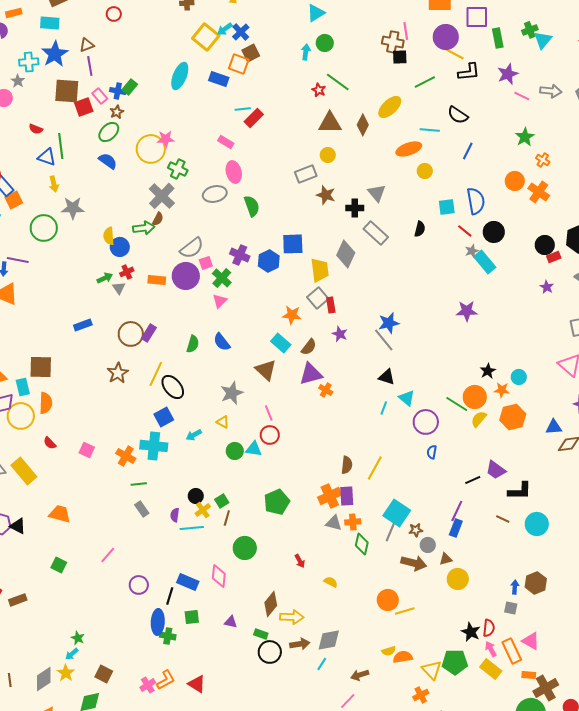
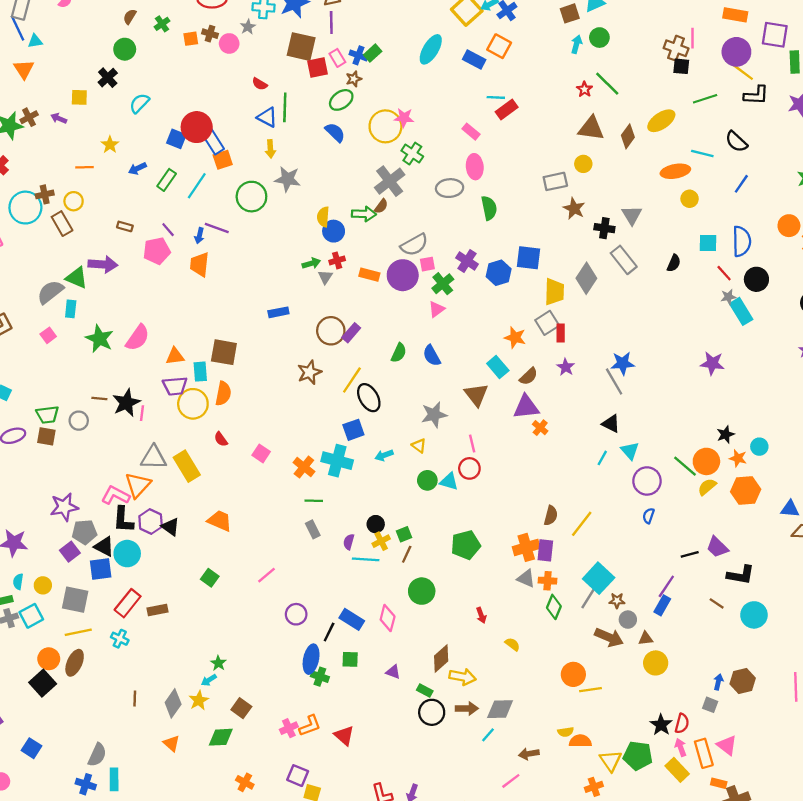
brown square: (251, 53) -> (570, 13), moved
gray diamond: (44, 679) -> (173, 703), turned -30

